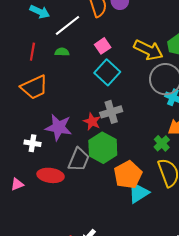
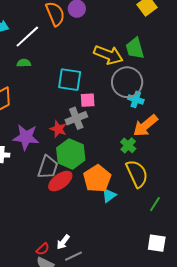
pink square: (103, 46) -> (88, 100), moved, turned 35
cyan square: (107, 72) -> (70, 80), turned -30
red ellipse: (51, 175) -> (60, 181), moved, turned -40
cyan triangle: (138, 193) -> (109, 195), size x0.7

